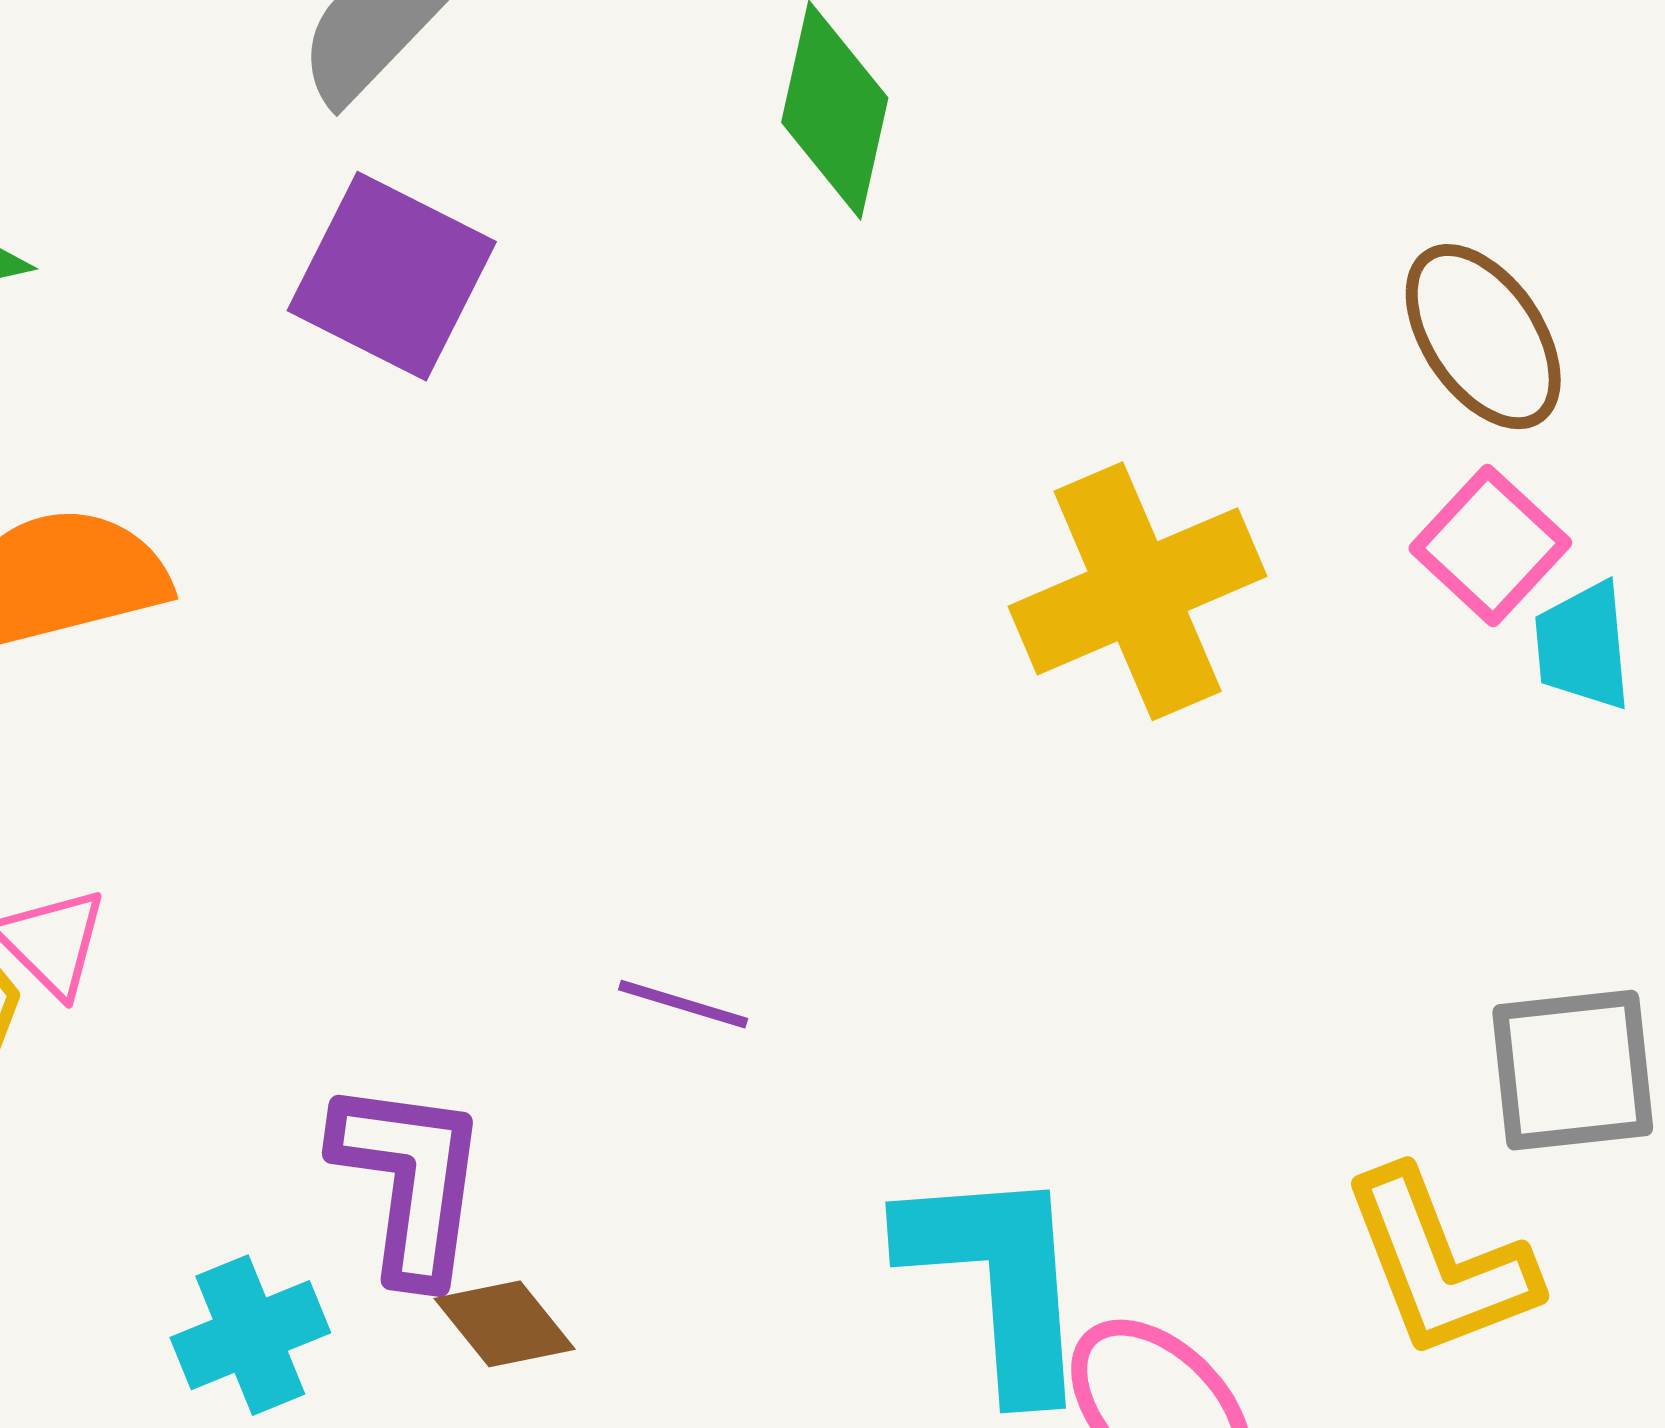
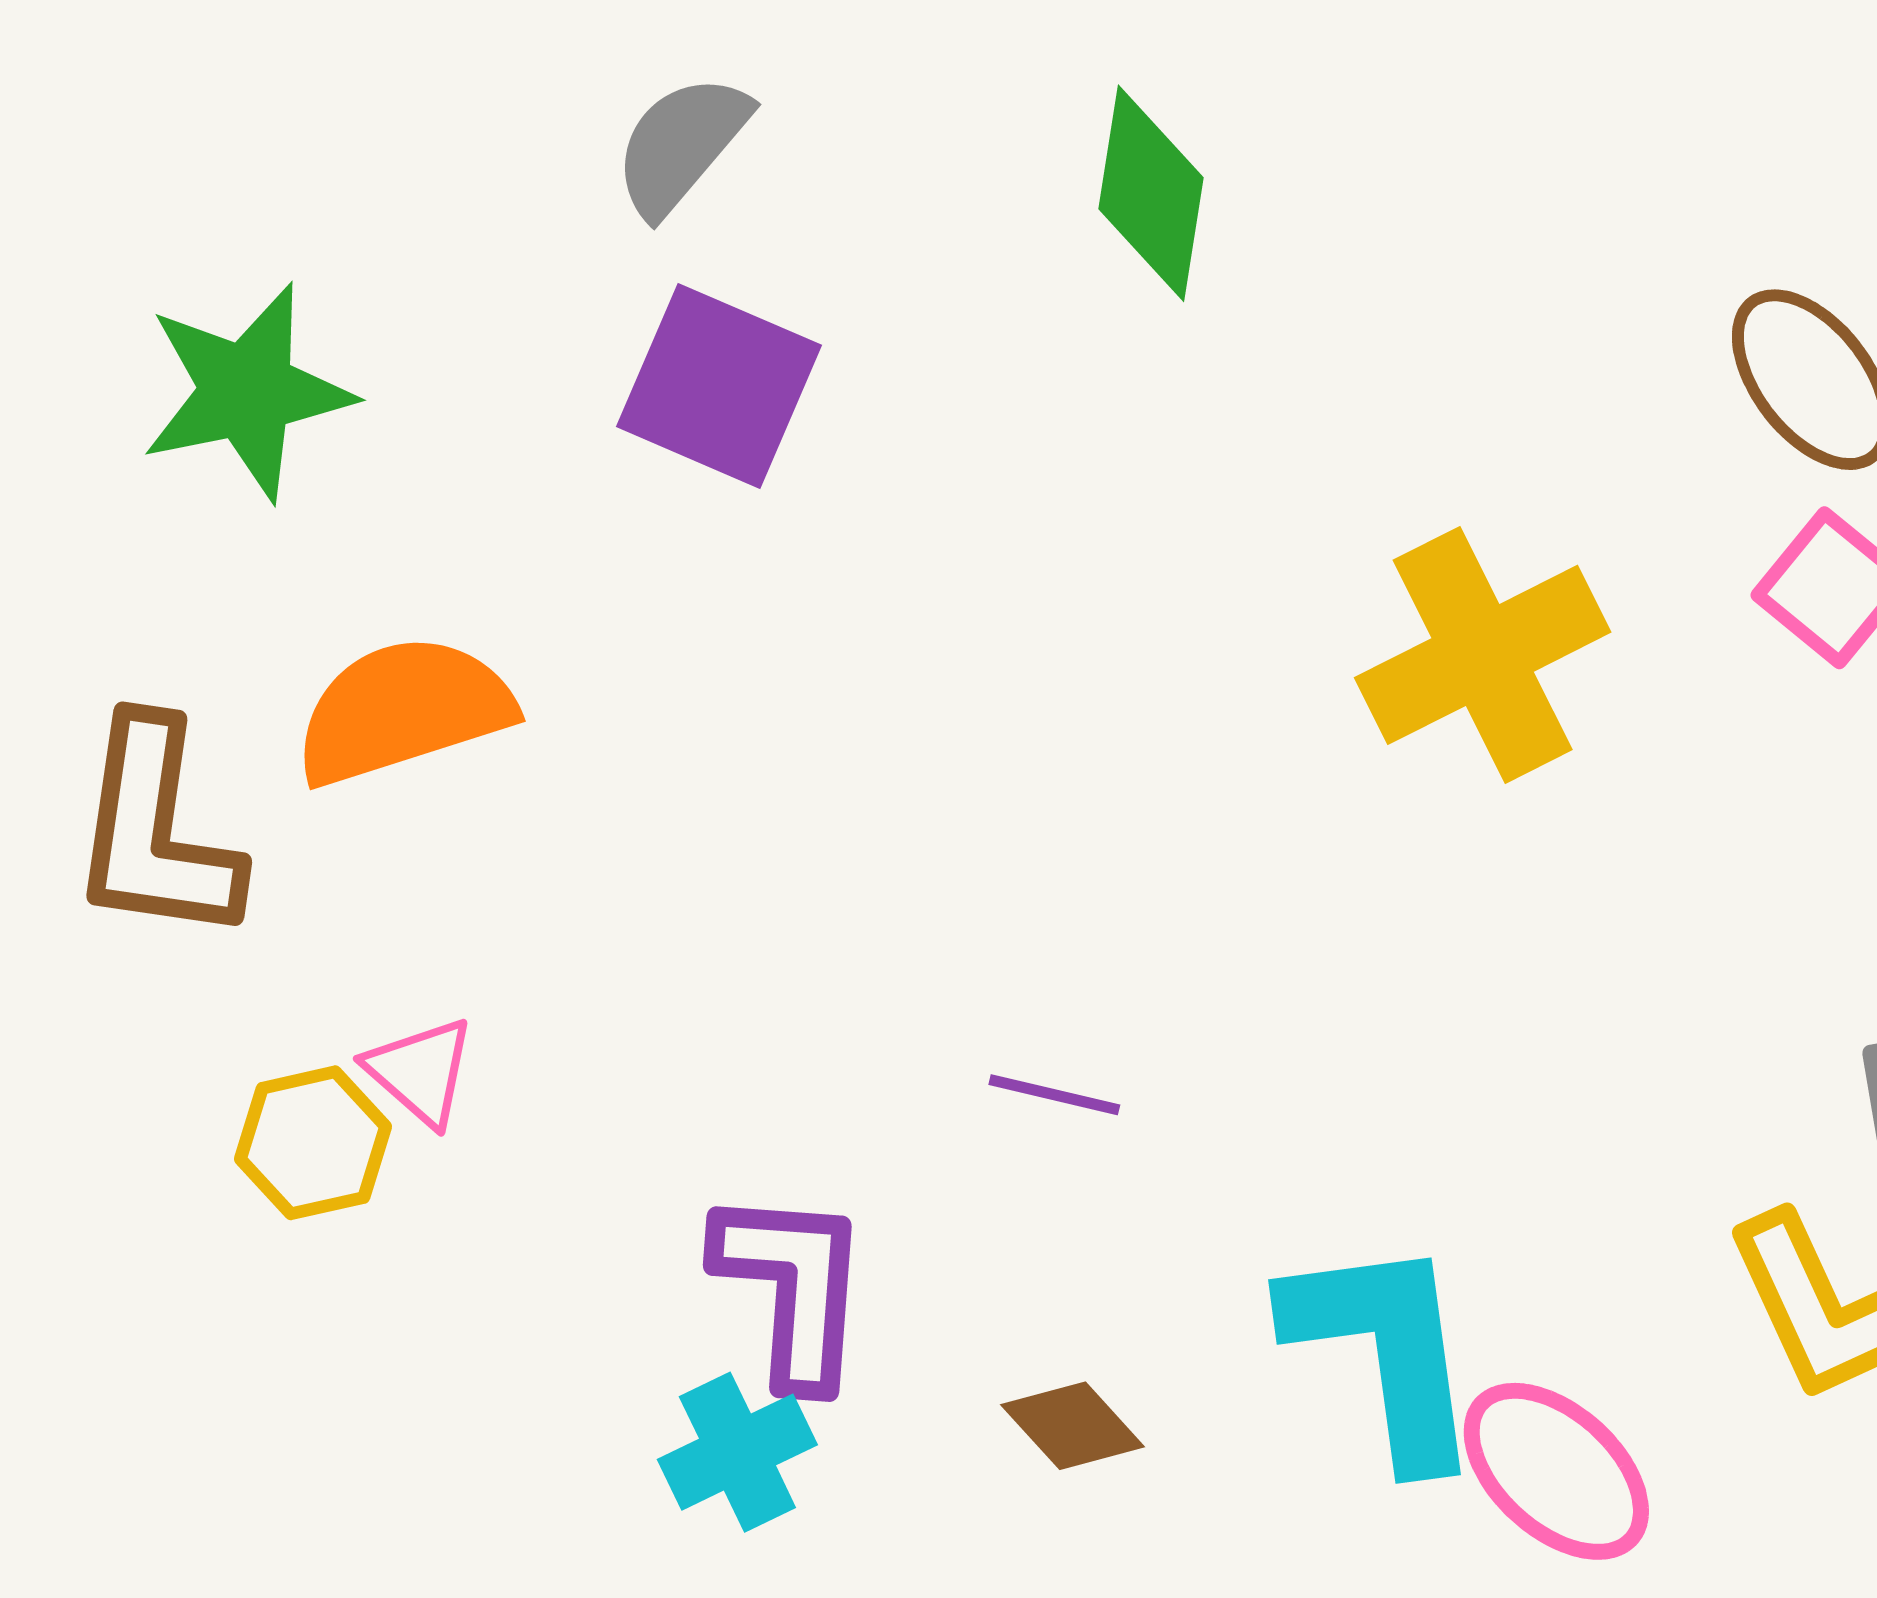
brown diamond: (505, 1324) -> (1073, 1426), moved
cyan cross: (250, 1335) -> (737, 1452), moved

